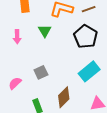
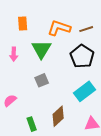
green triangle: (45, 31) -> (41, 49), size x1.5
gray square: (41, 72) -> (42, 80), moved

